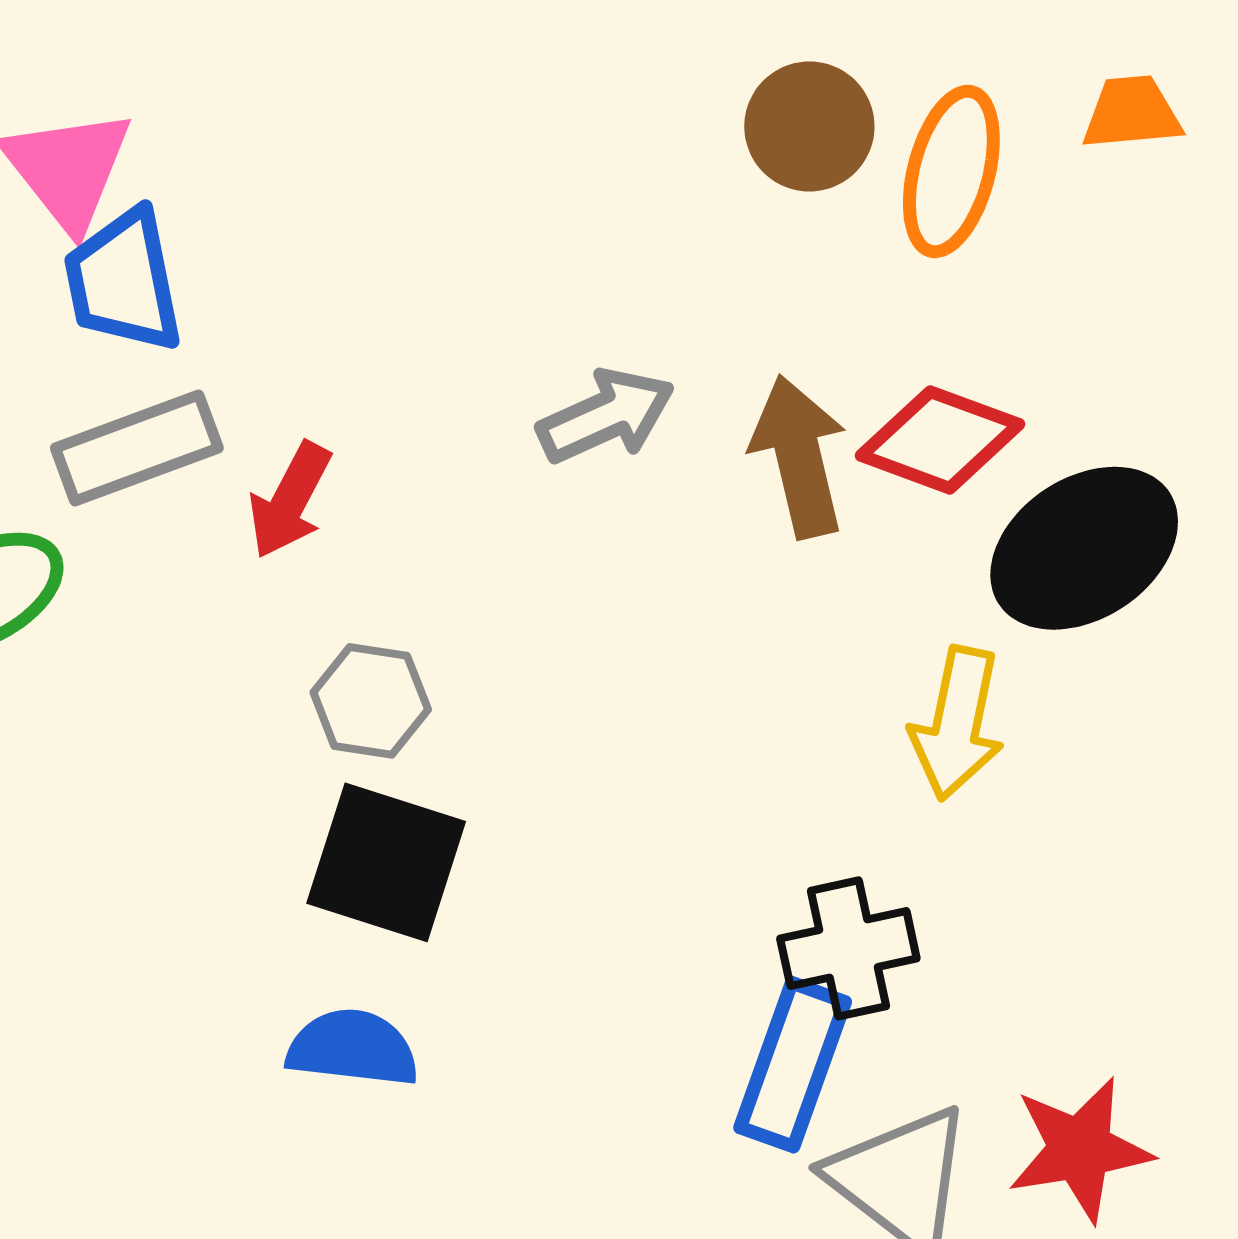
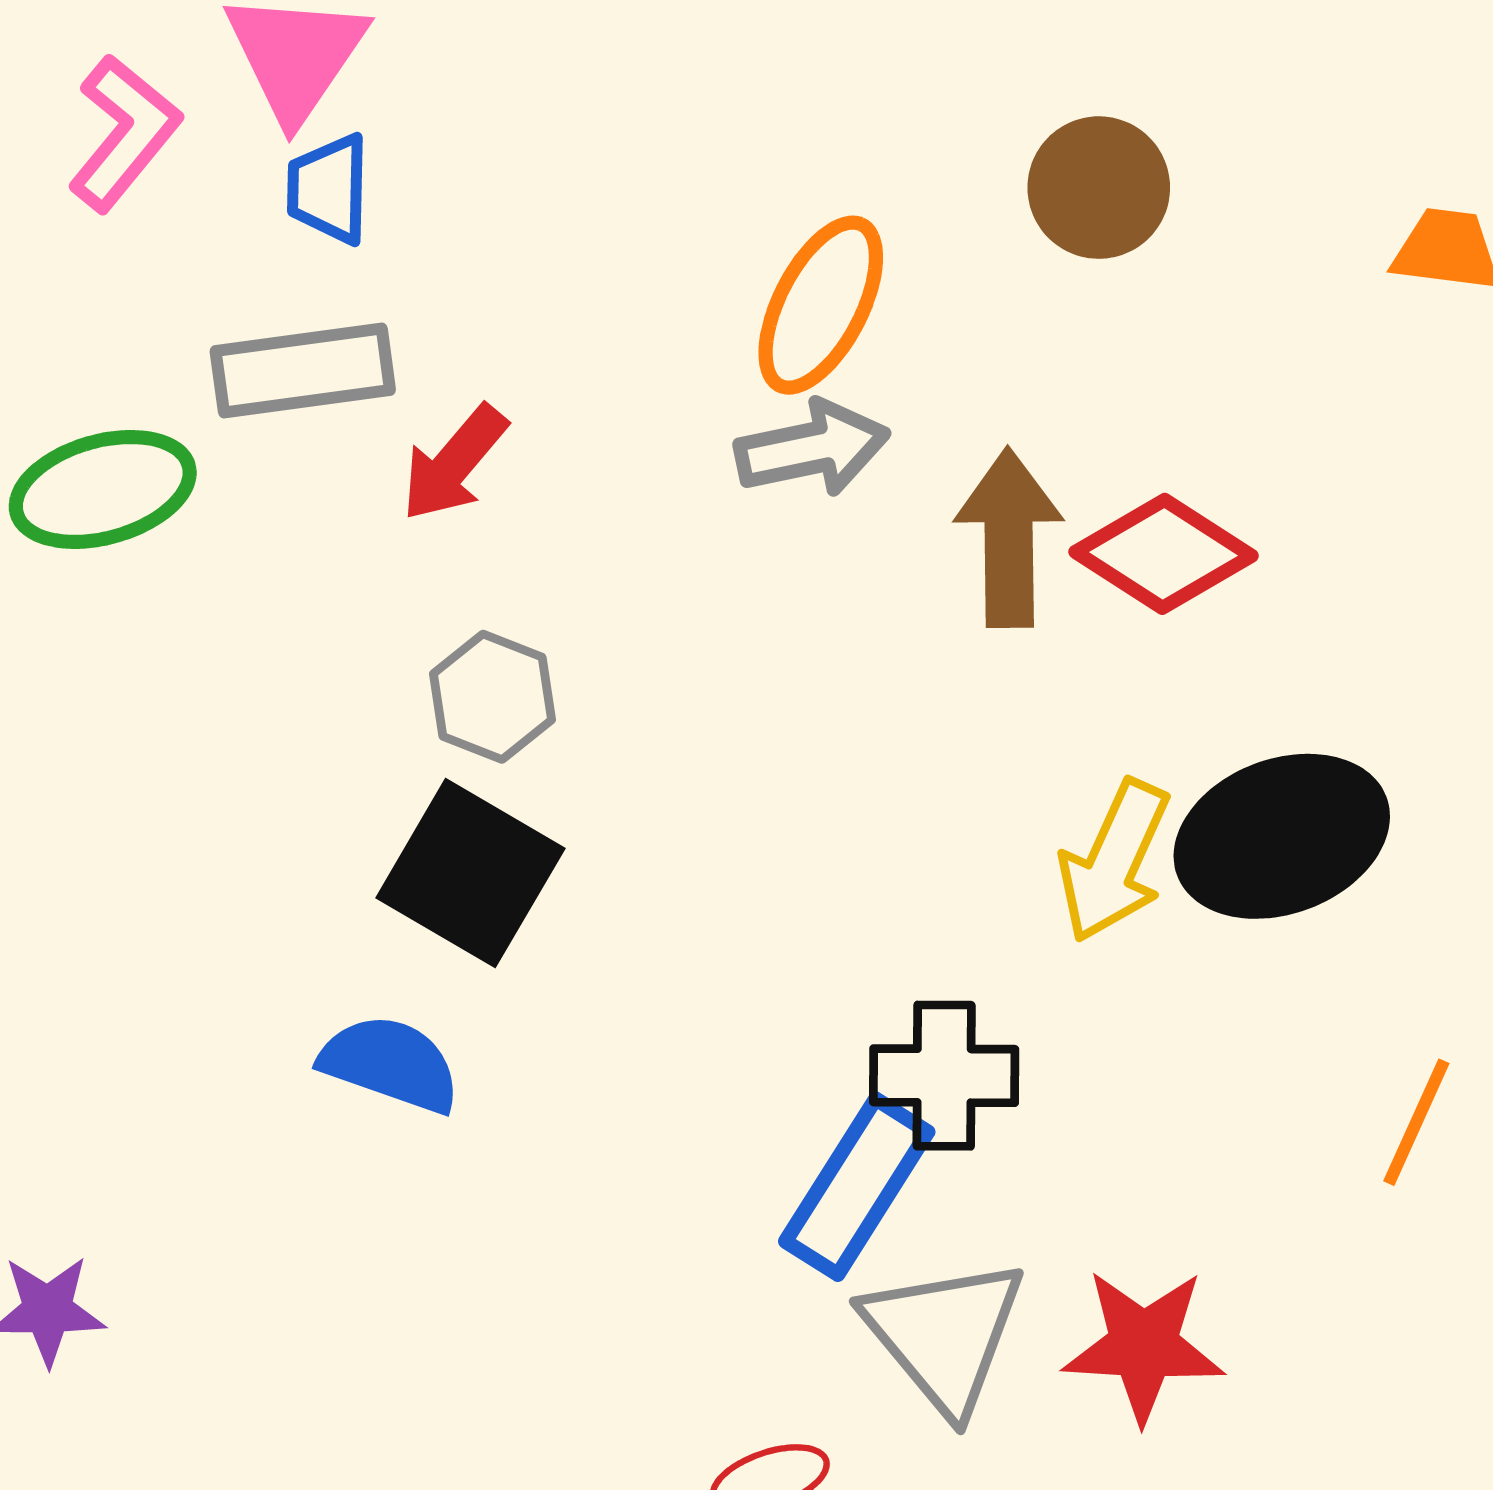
orange ellipse: (951, 171) -> (821, 305), moved
blue trapezoid: (124, 281) -> (329, 189), size x0.7
black ellipse: (1084, 548) -> (1282, 836), moved

